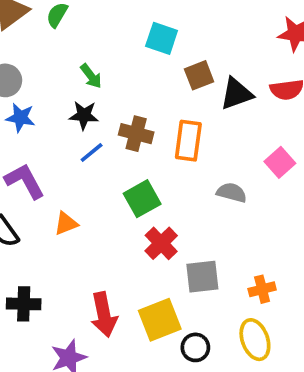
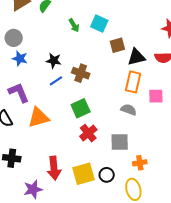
green arrow: (91, 76) -> (74, 25), moved
orange rectangle: (188, 141) -> (133, 82), moved
pink square: (280, 162) -> (156, 96), turned 35
orange triangle: (66, 223) -> (39, 117), size x1.6
gray square: (202, 277) -> (120, 142), moved
black circle: (195, 347) -> (107, 175), moved

